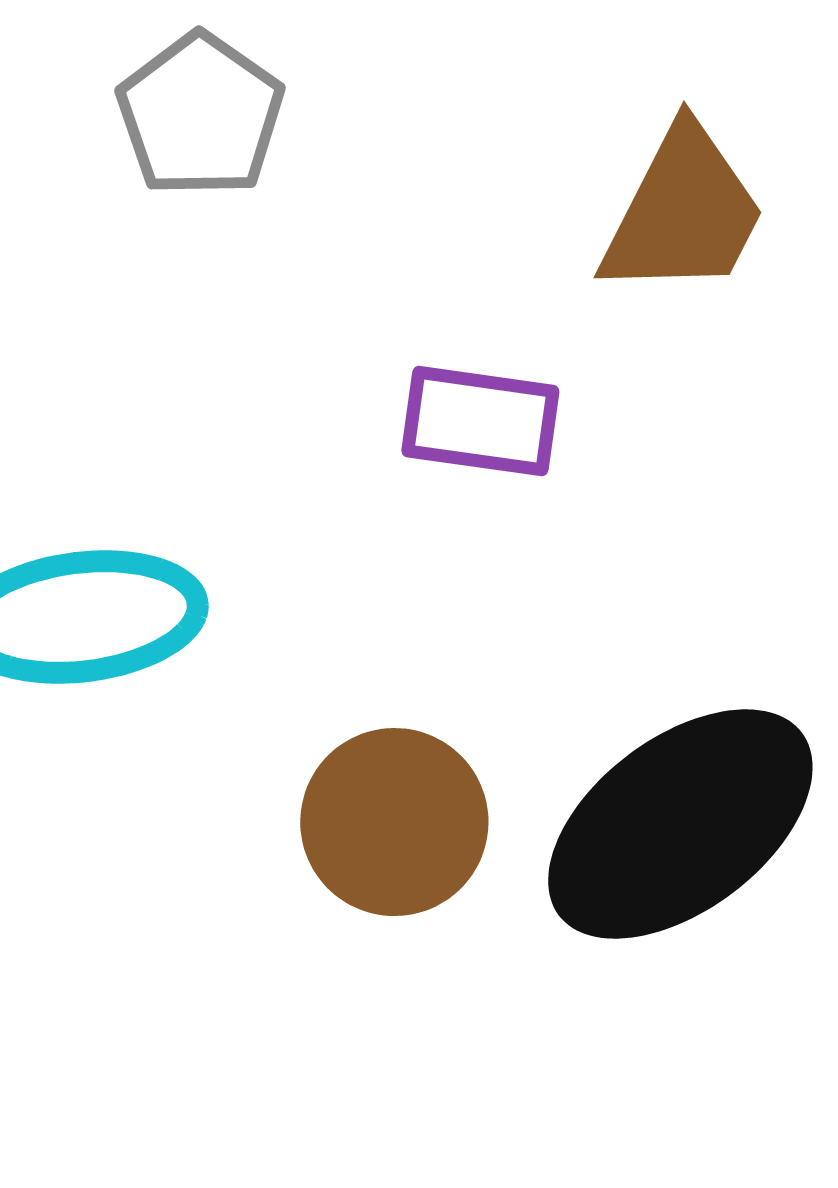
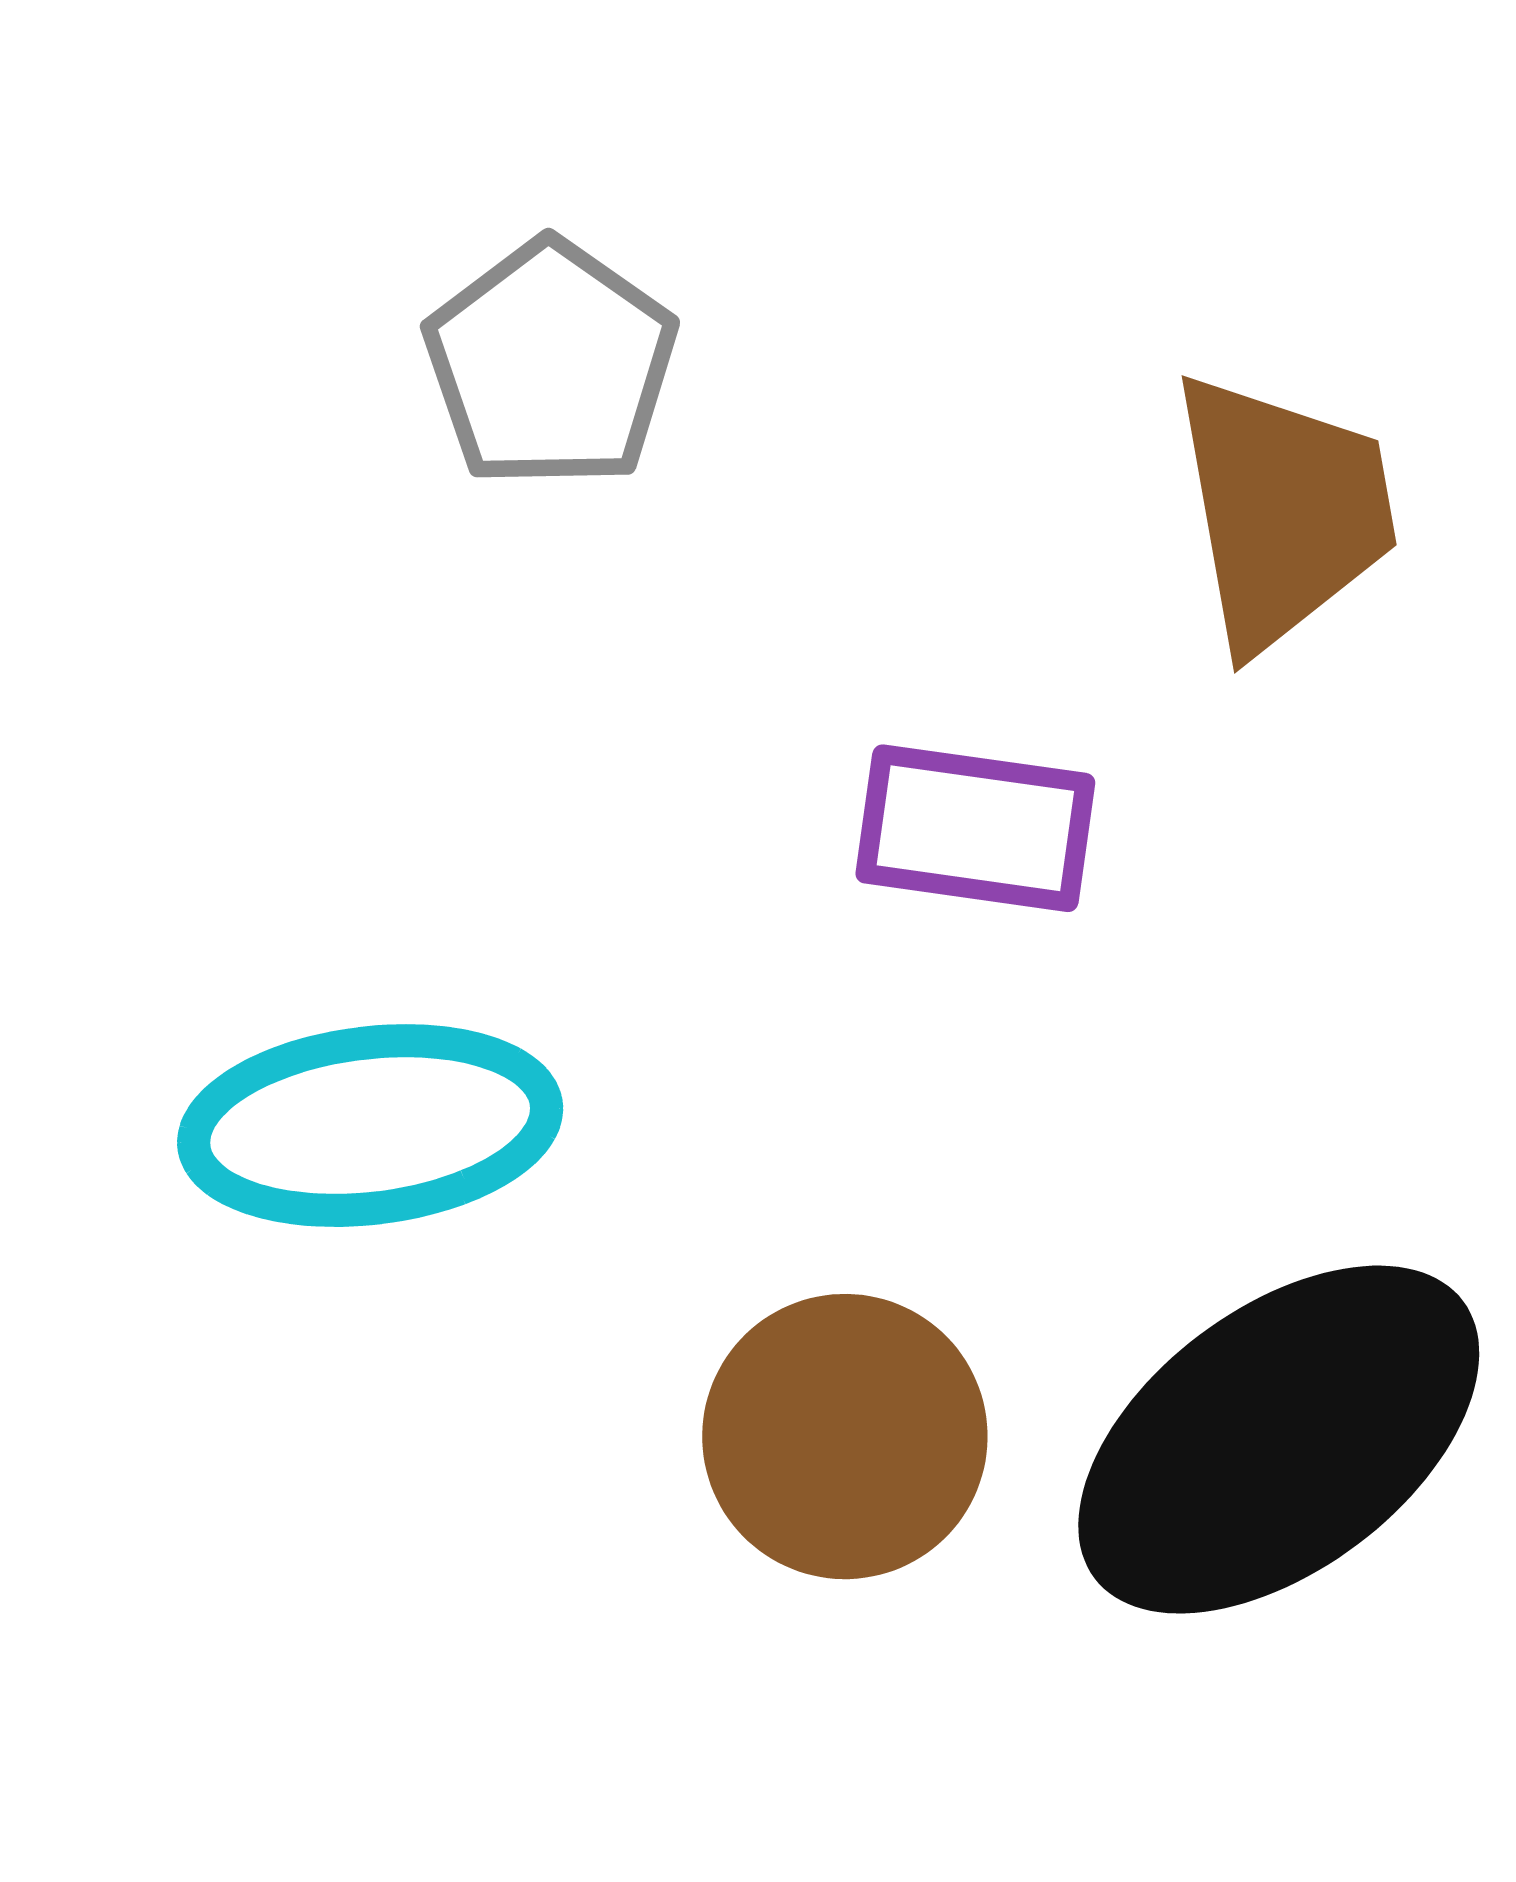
brown trapezoid: (683, 212) -> (1283, 511), turned -37

